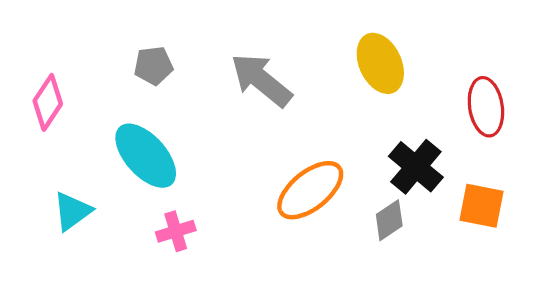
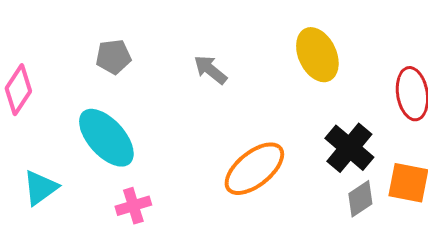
gray arrow: (261, 80) -> (210, 70), size x0.6
gray diamond: (389, 220) -> (360, 199), moved

